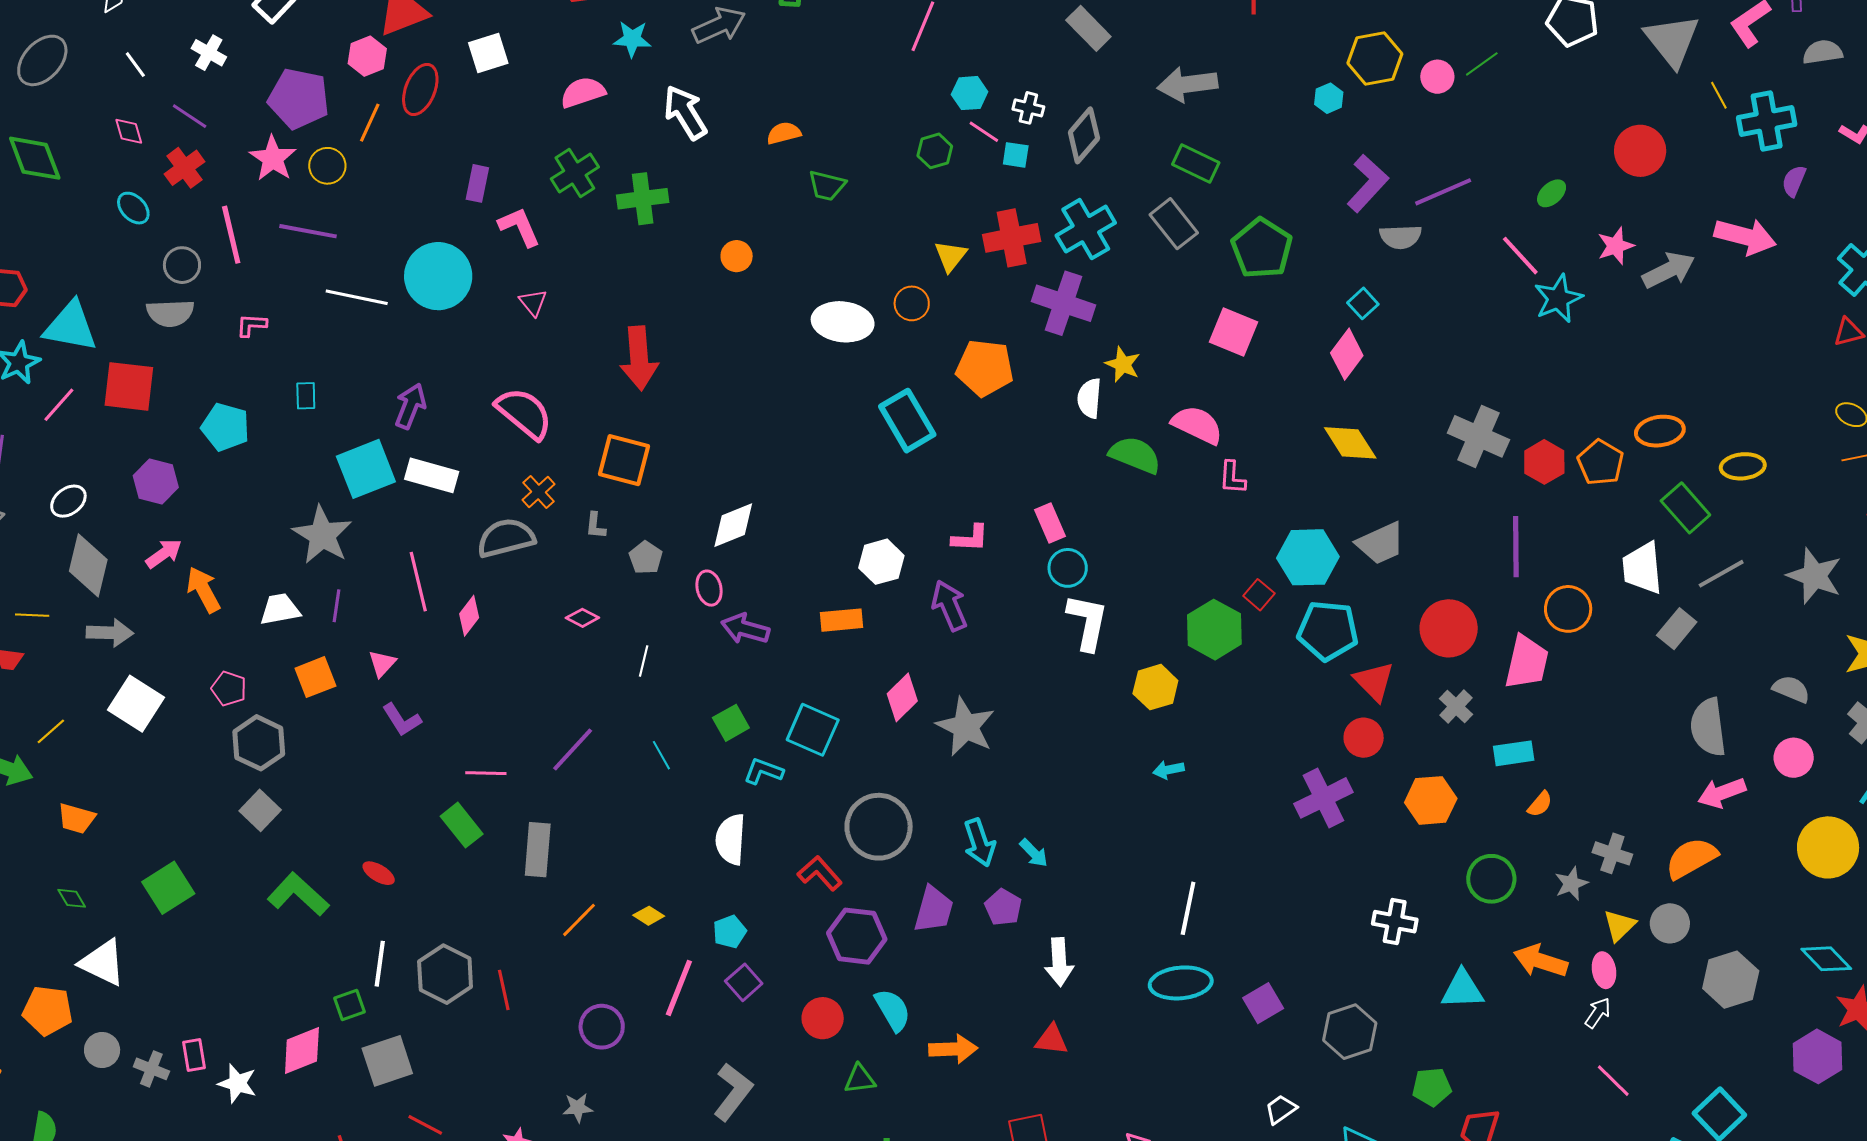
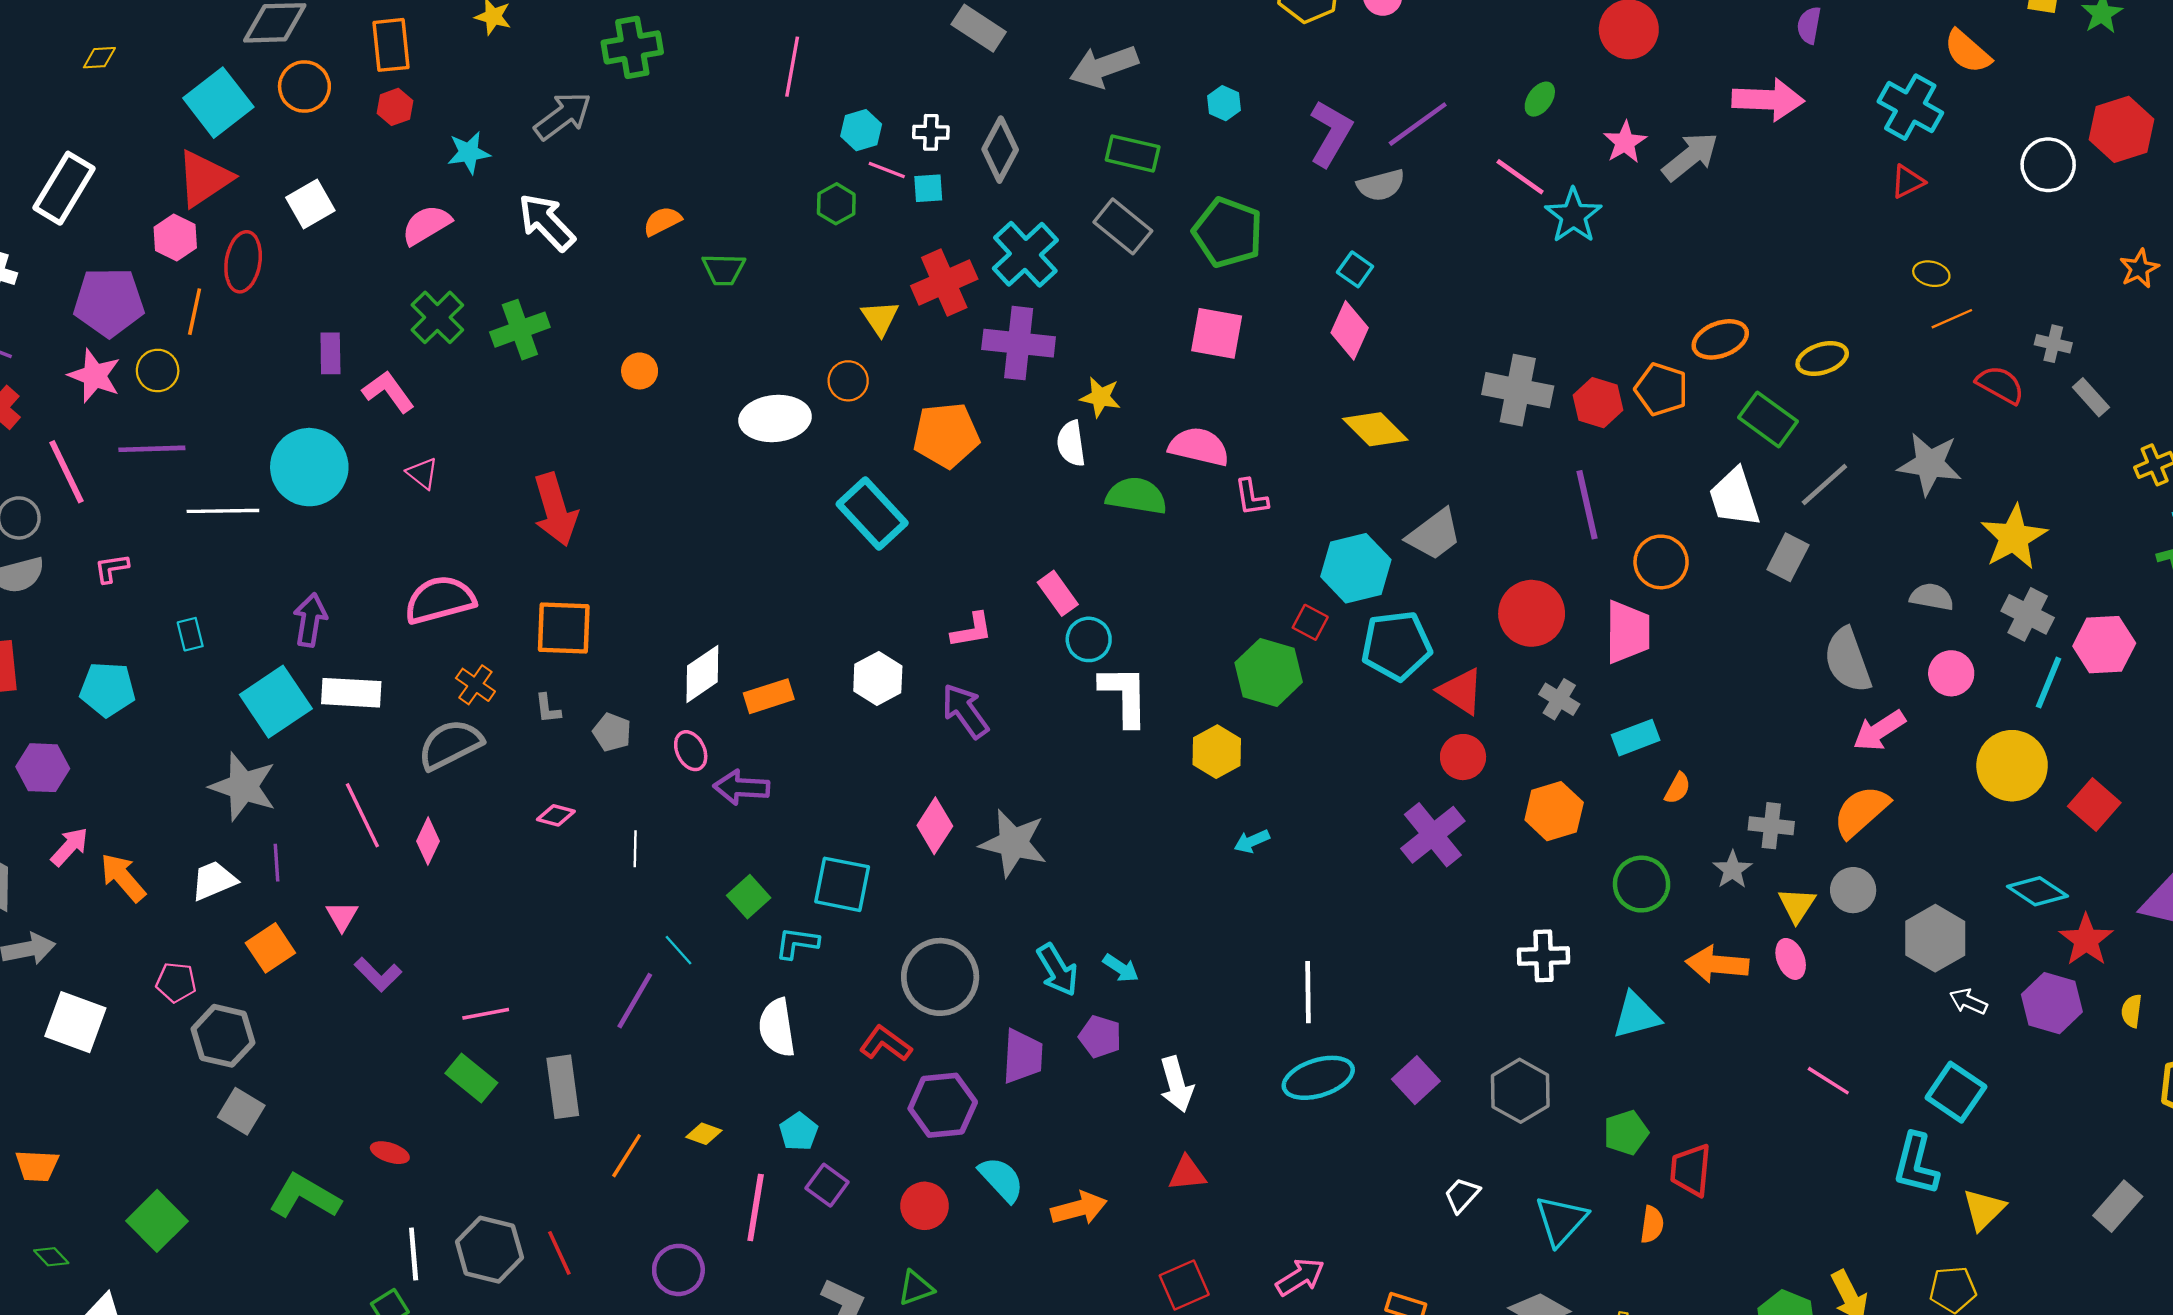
cyan hexagon: (1329, 98) -> (1224, 103), moved
pink semicircle: (524, 413) -> (440, 600), turned -42
orange rectangle: (841, 620) -> (769, 696), moved
purple line: (573, 749) -> (635, 1001), moved
white arrow: (1598, 1013) -> (1968, 1001), moved, turned -88
green triangle: (860, 1079) -> (916, 1288), moved

